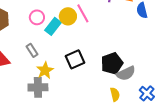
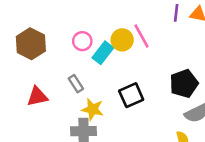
black pentagon: (112, 63) -> (184, 84), moved
yellow star: (45, 70) -> (93, 109), turned -30

